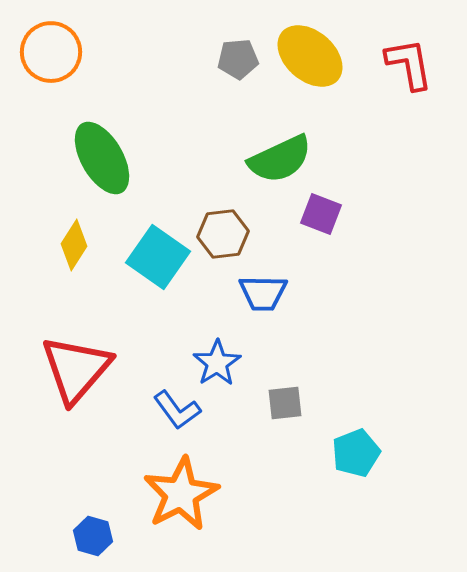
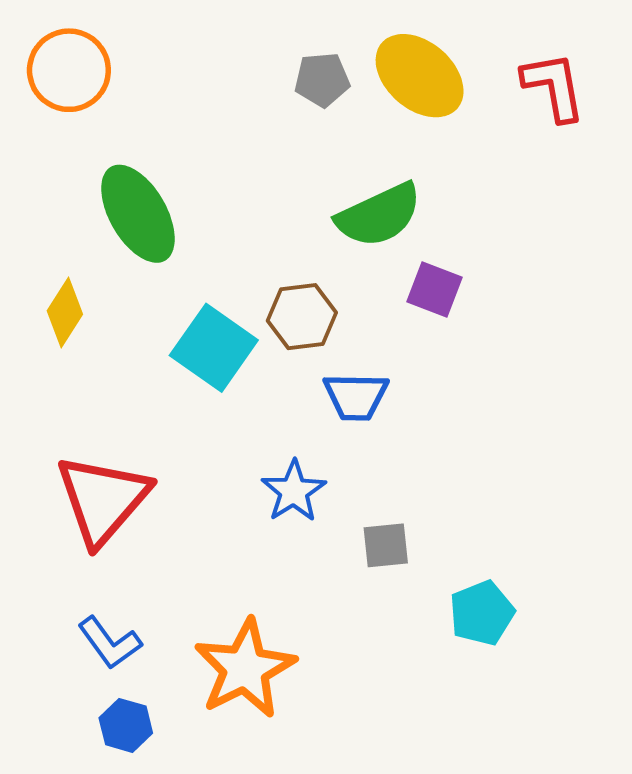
yellow diamond: (74, 245) -> (65, 313), moved
blue L-shape: (177, 410) -> (110, 643), moved

